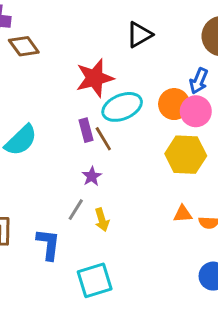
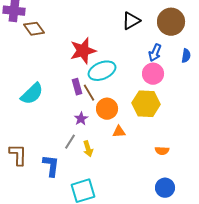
black triangle: (139, 35) -> (131, 21), moved
orange circle: (174, 104) -> (107, 109), moved
orange triangle: (183, 214) -> (119, 132), moved

